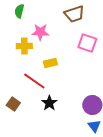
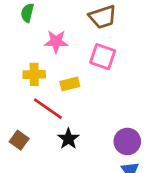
pink square: (87, 43) -> (103, 57), moved
yellow cross: (24, 46) -> (34, 74), moved

